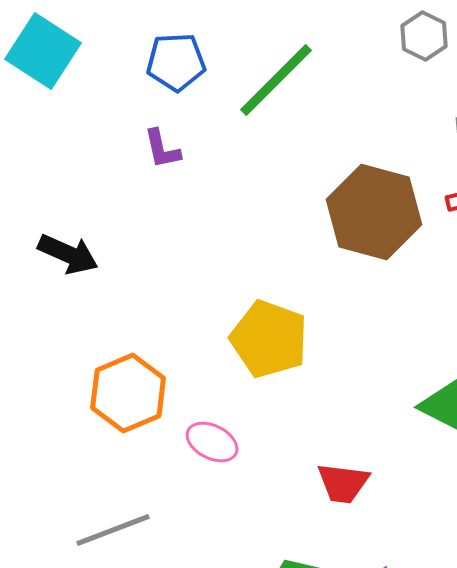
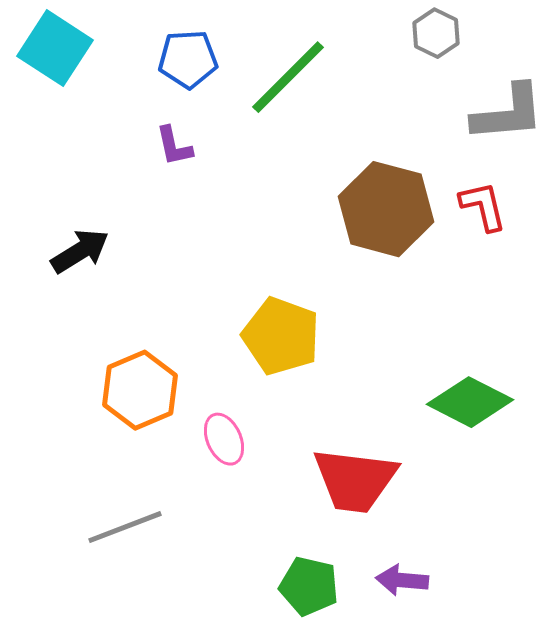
black arrow: (68, 254) -> (80, 251), turned -56
pink ellipse: (212, 442) -> (224, 439), turned 39
red trapezoid: (343, 483) -> (355, 480), size x1.6

